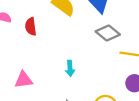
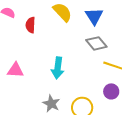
cyan arrow: (70, 68) -> (58, 68), size x1.5

